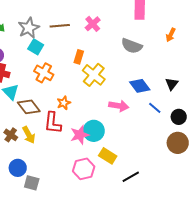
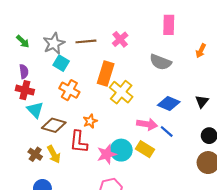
orange rectangle: (79, 57) -> (106, 74), size x1.6
blue diamond: (140, 86) -> (169, 104), turned -30
brown diamond: (29, 107) -> (54, 125), turned -35
blue line: (155, 108) -> (167, 131), moved
yellow rectangle: (108, 156) -> (145, 149), moved

